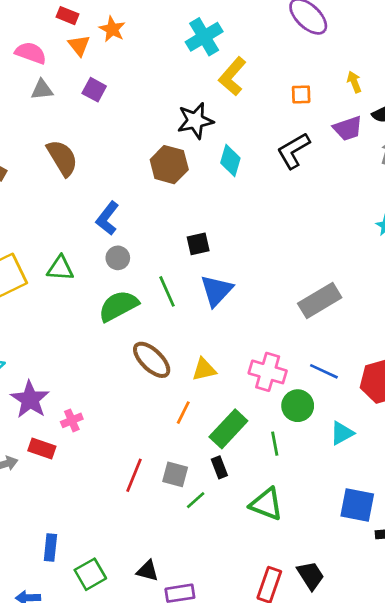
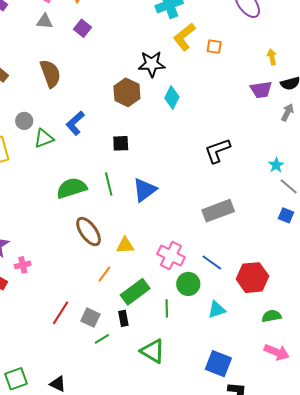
orange square: (301, 94) -> (214, 47), moved
black L-shape: (293, 151) -> (218, 151), moved
black square: (198, 244) -> (121, 143), moved
gray circle: (118, 258) -> (24, 121), moved
green triangle: (60, 268) -> (44, 138), moved, turned -35

